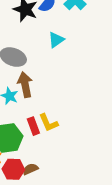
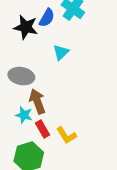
red rectangle: (33, 126) -> (43, 129), moved

